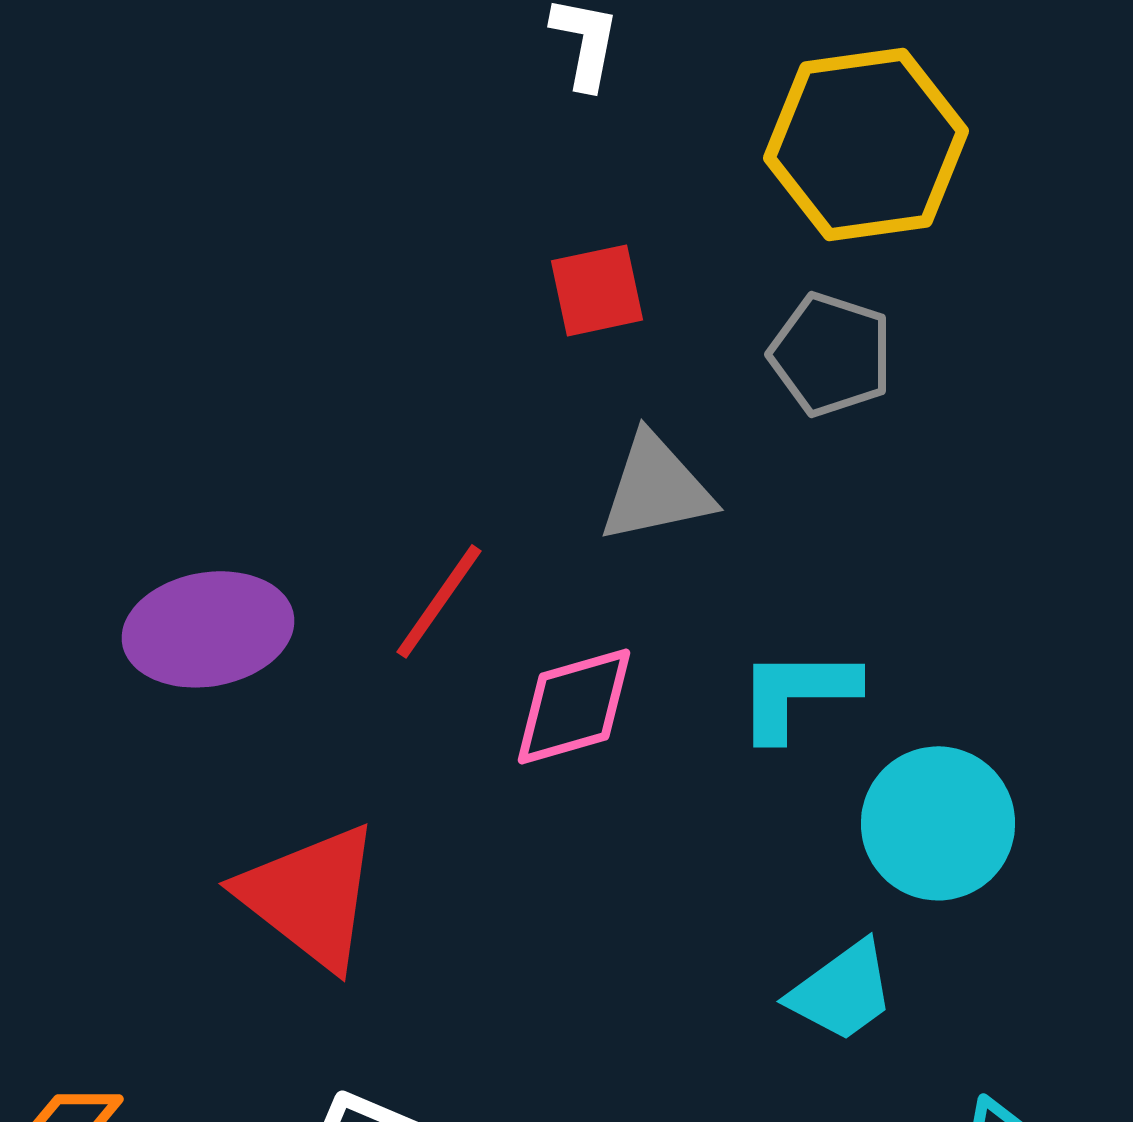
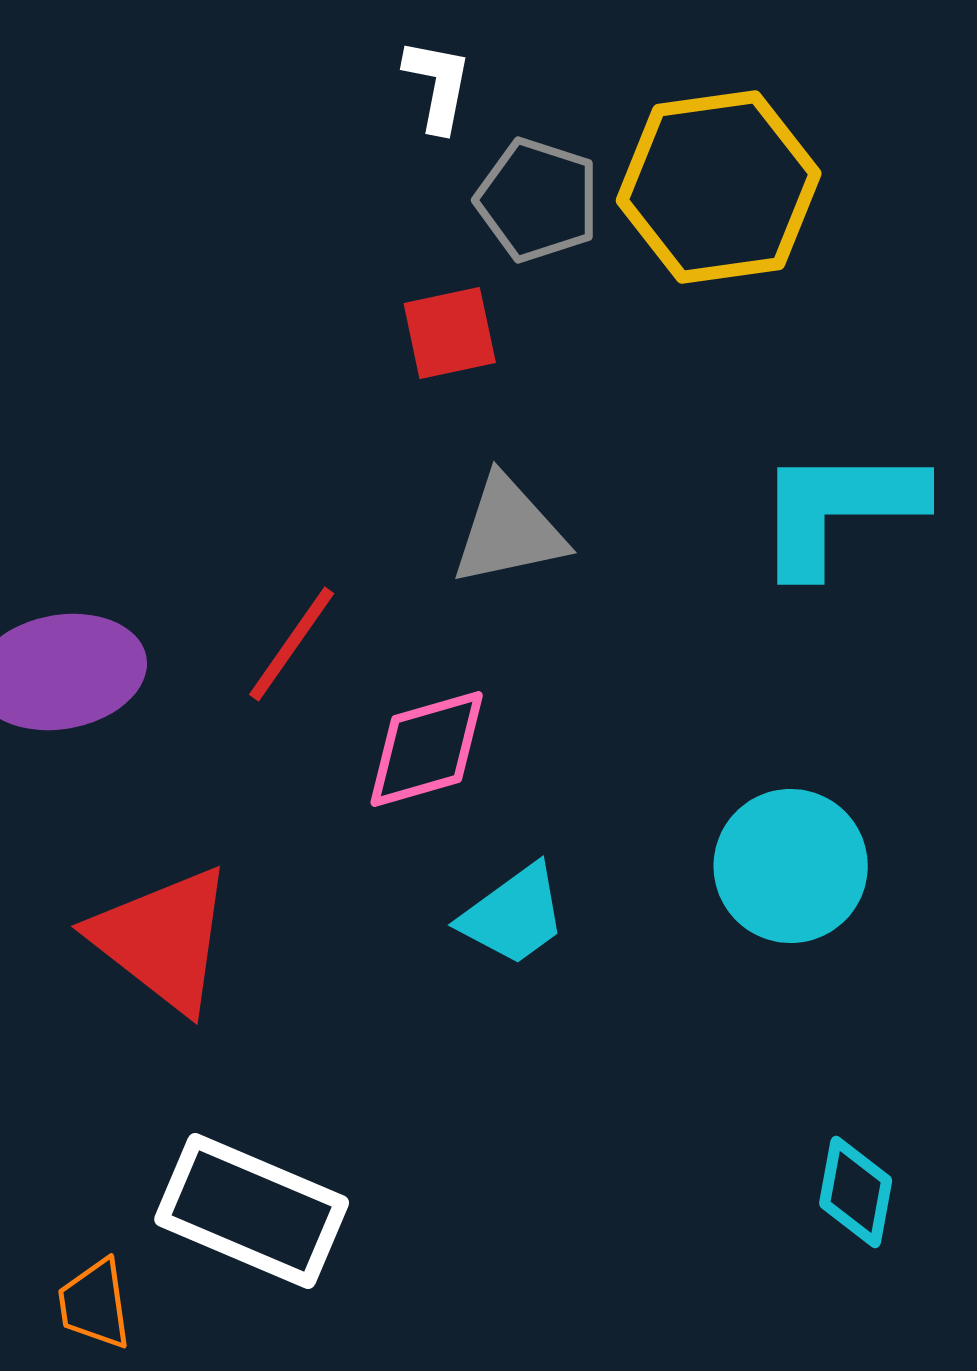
gray pentagon: (831, 354) -> (538, 200), moved
cyan L-shape: (797, 693) -> (839, 509), moved, size x1.4
cyan trapezoid: (842, 991) -> (514, 915), moved

